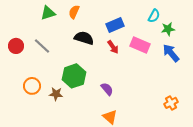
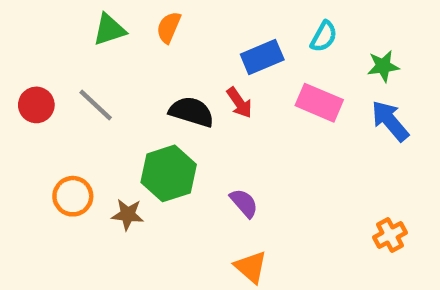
cyan semicircle: (154, 16) -> (324, 37), moved
black semicircle: (84, 38) -> (191, 112), moved
red arrow: (113, 47) -> (239, 103), moved

